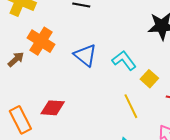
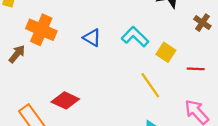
blue triangle: (85, 55) -> (92, 38), size x0.7
red diamond: (53, 108) -> (65, 100), turned 30

